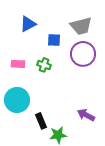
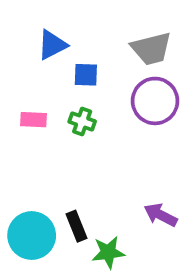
blue square: (54, 40) -> (86, 75), moved
cyan circle: (17, 100) -> (32, 236), moved

